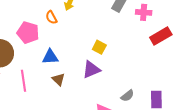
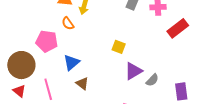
blue triangle: (50, 57) -> (71, 62), turned -30
purple triangle: (91, 69) -> (133, 71), moved
gray semicircle: (127, 96) -> (152, 80), moved

